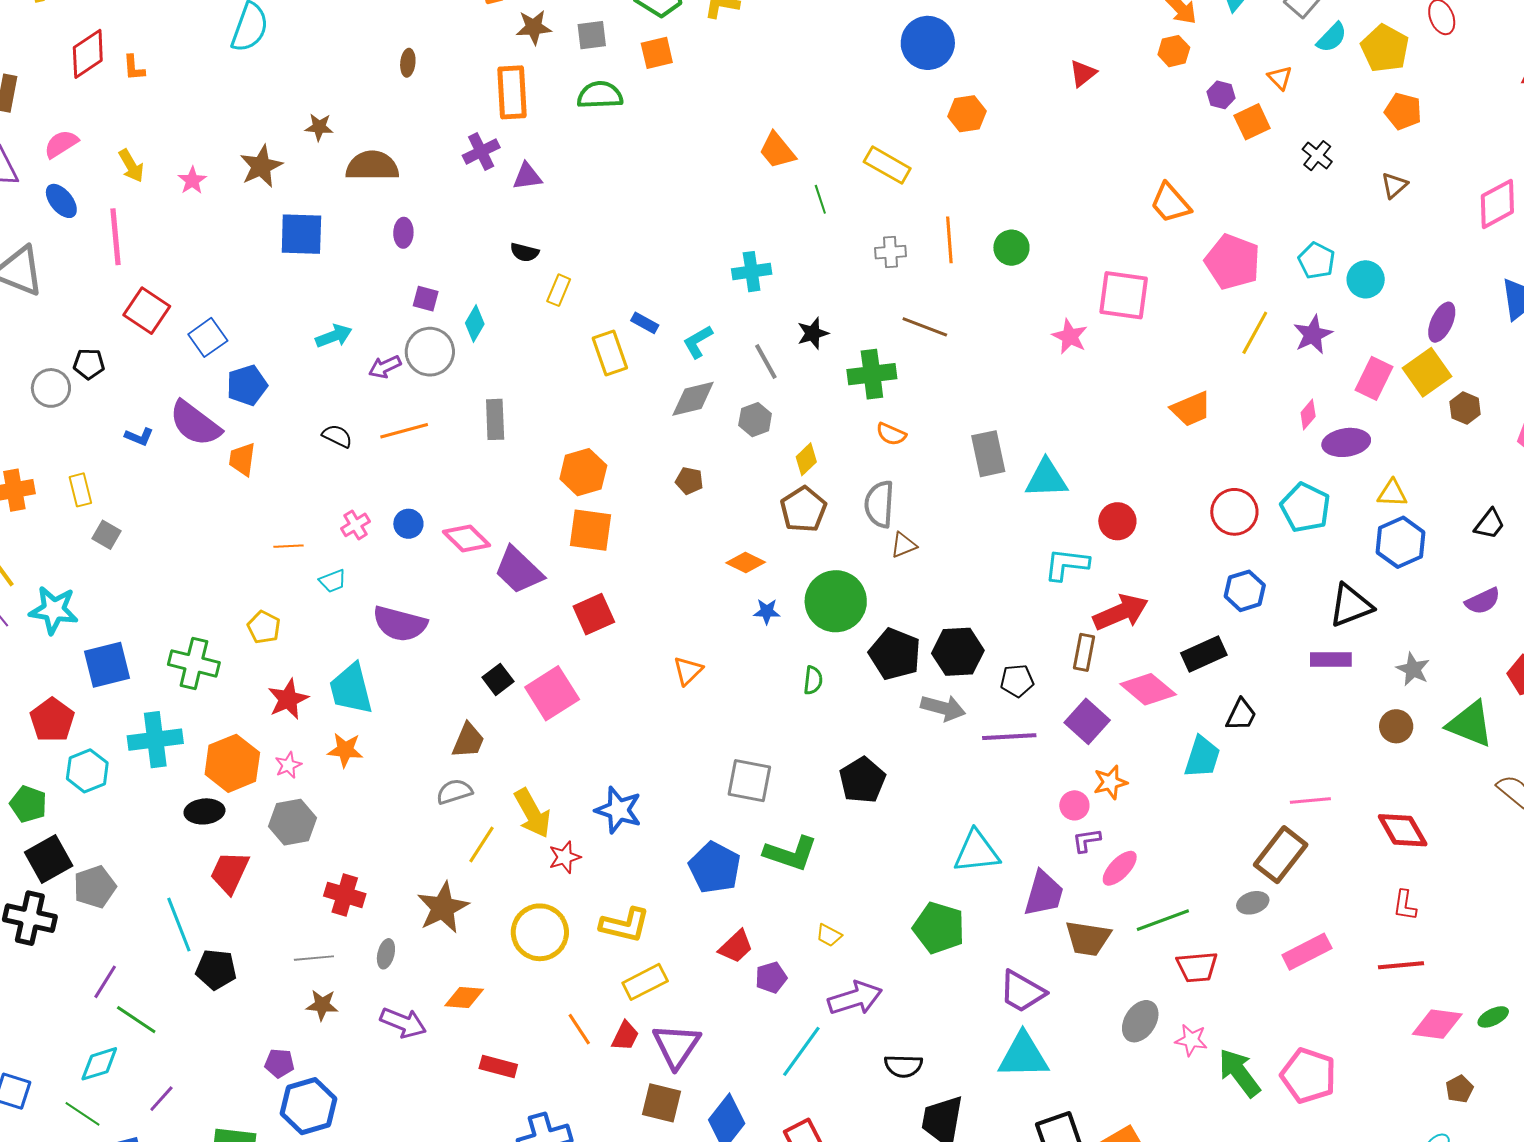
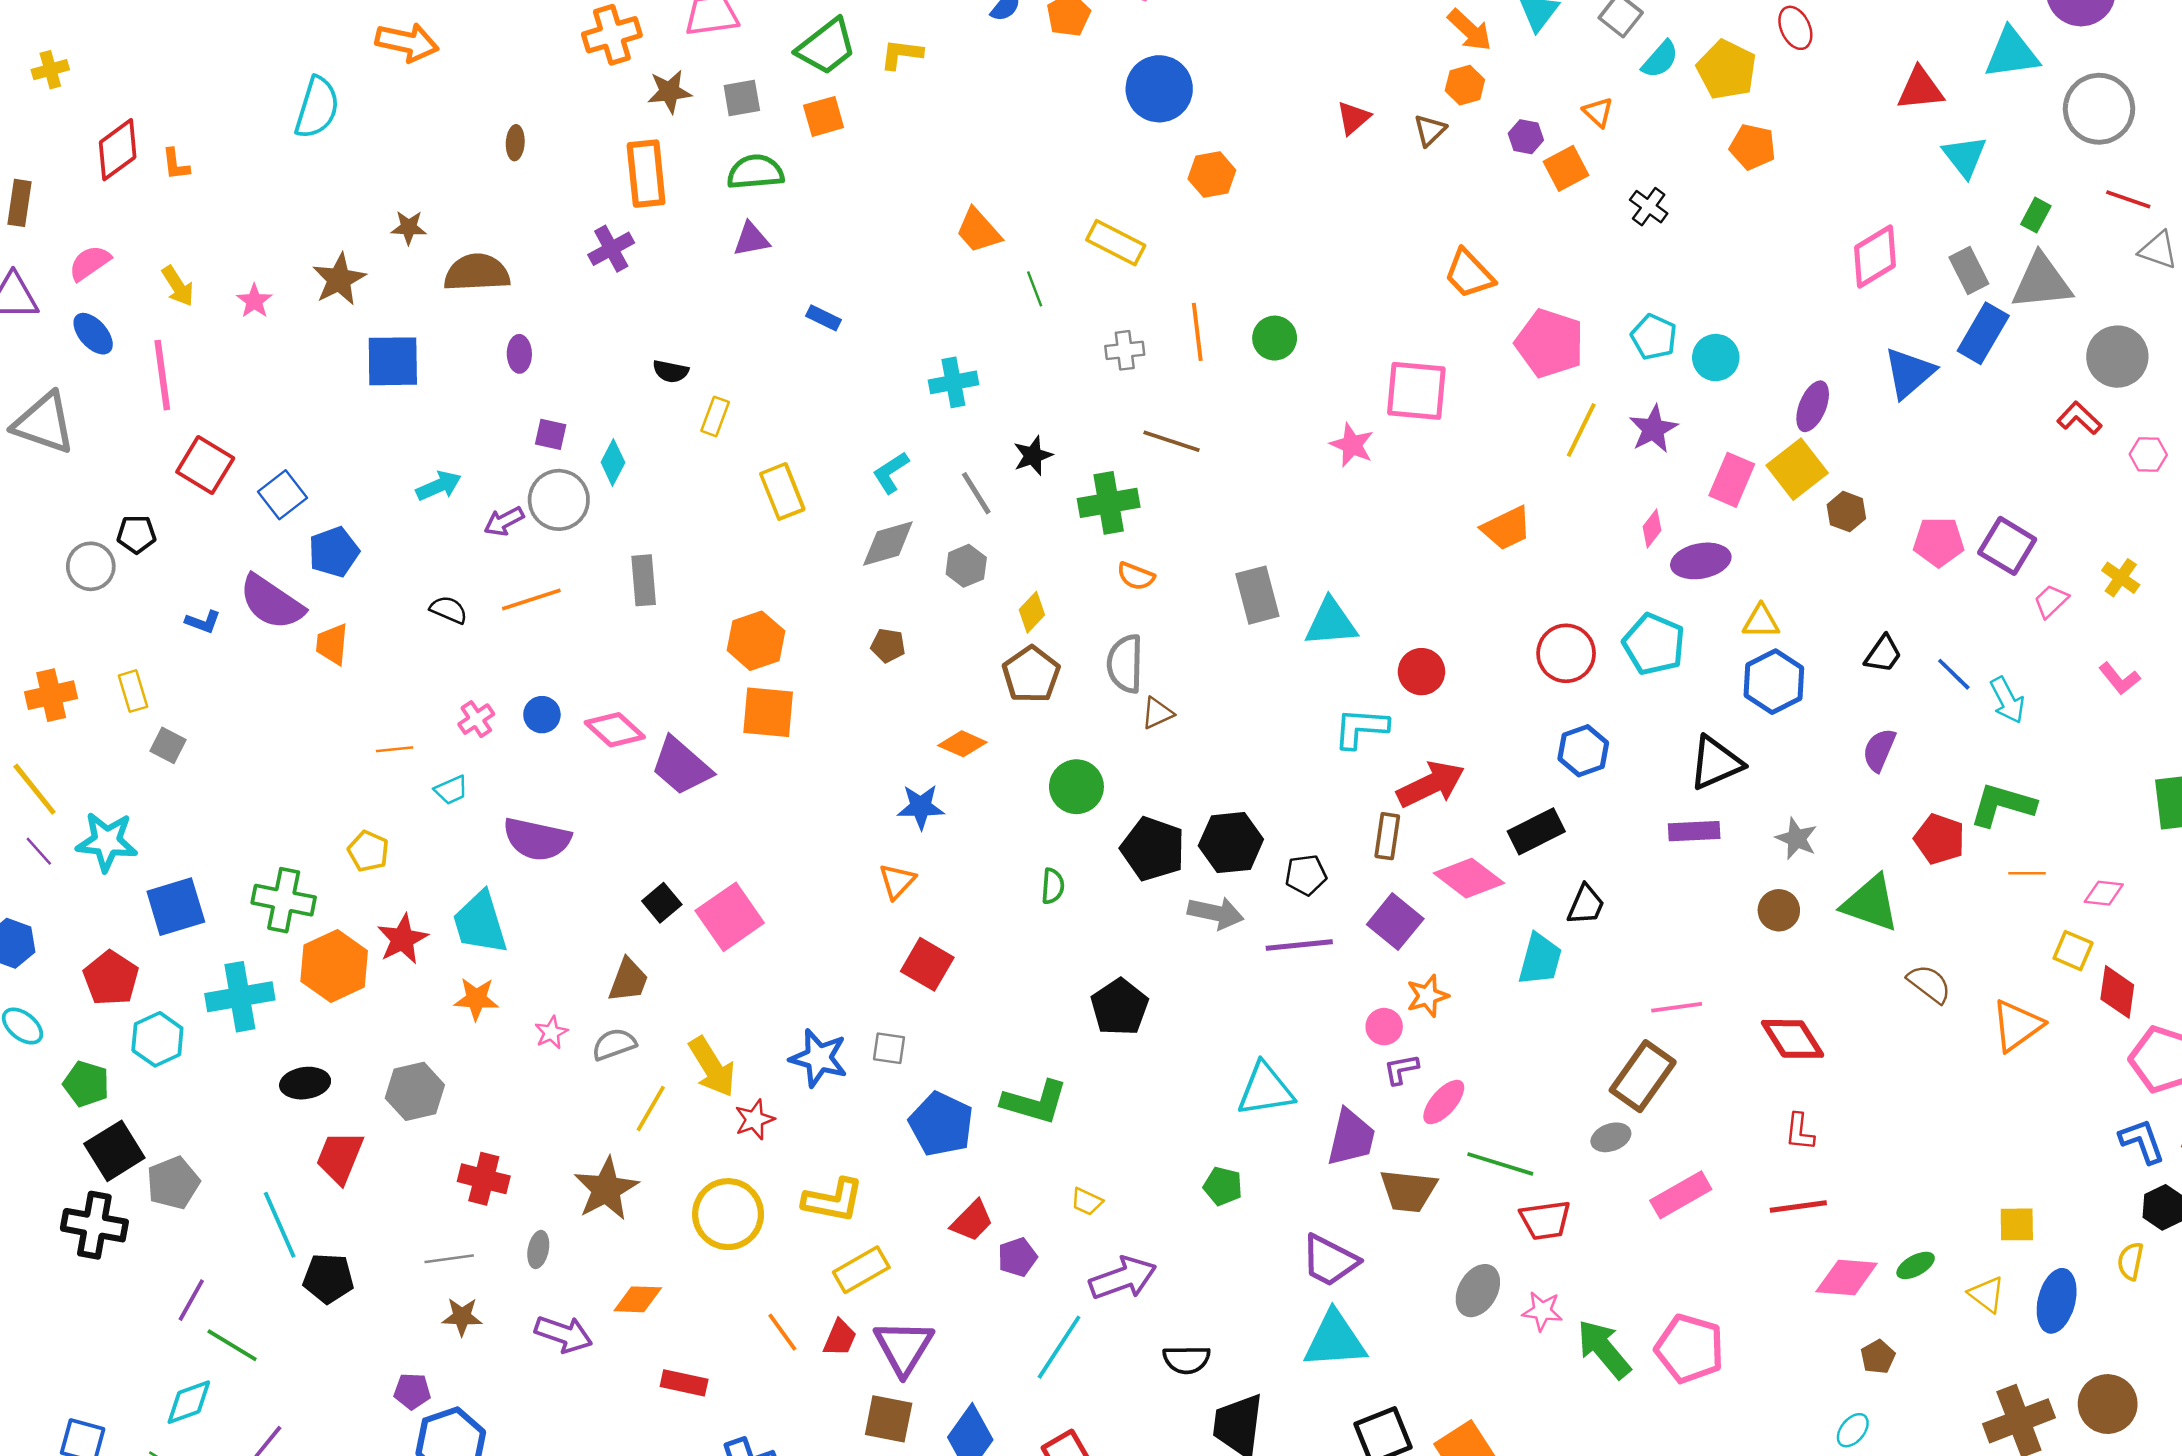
purple triangle: (527, 176) -> (751, 239), moved
brown triangle: (1394, 185) -> (1430, 130), moved
blue rectangle: (645, 323) -> (823, 318), moved
green circle: (836, 601) -> (1076, 787), size x0.7
purple semicircle: (1483, 601) -> (1879, 750), turned 141
blue star: (767, 611) -> (921, 807), moved, size x1.4
red square: (594, 614) -> (927, 964), moved, turned -33
orange hexagon: (232, 763) -> (334, 966), moved
pink star: (288, 765) -> (551, 1032), moved
gray square: (749, 781) -> (889, 1048), moved, size x0.6
green line: (1163, 920) -> (1500, 1164), turned 40
green pentagon: (939, 928) -> (1223, 1186), size x0.6

